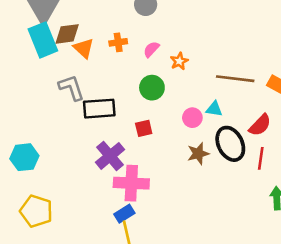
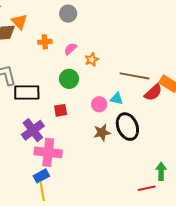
orange triangle: (84, 48) -> (19, 22), moved
red semicircle: (260, 125) -> (153, 92), moved
red line: (261, 158) -> (147, 188), moved, turned 66

